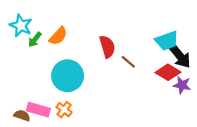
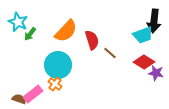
orange semicircle: (58, 36) -> (66, 31), moved, size x1.4
black arrow: (180, 56) -> (154, 21), moved, turned 45
pink rectangle: (38, 110) -> (33, 94), turned -54
orange cross: (64, 110) -> (55, 84), moved

